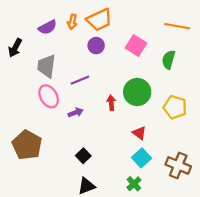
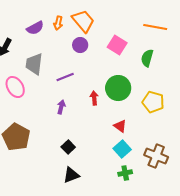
orange trapezoid: (99, 20) -> (83, 21), turned -105
pink ellipse: (49, 96) -> (15, 87), moved
purple arrow: (76, 113) -> (61, 107), turned -56
green cross: (134, 184) -> (125, 173), moved, turned 32

